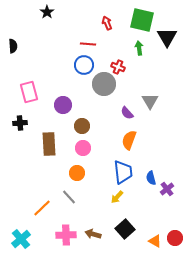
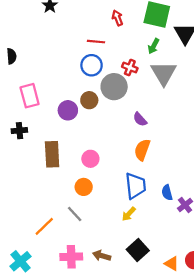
black semicircle: (13, 46) -> (12, 56), moved
green arrow: (139, 48) -> (153, 46), turned -144
gray triangle: (150, 101) -> (164, 73), moved, size x1.4
brown circle: (82, 126) -> (89, 100), moved

